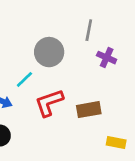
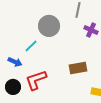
red L-shape: (49, 103) -> (36, 80), moved

